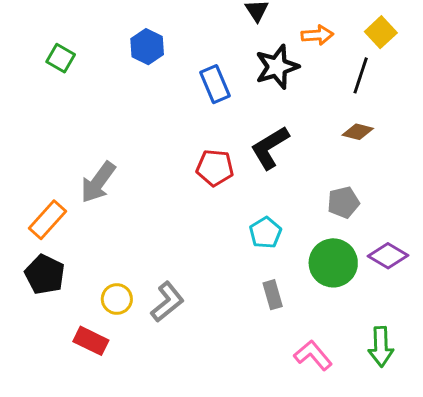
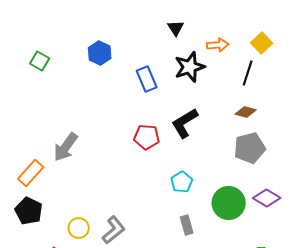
gray pentagon: (343, 202) -> (250, 148), moved, size x1.4

